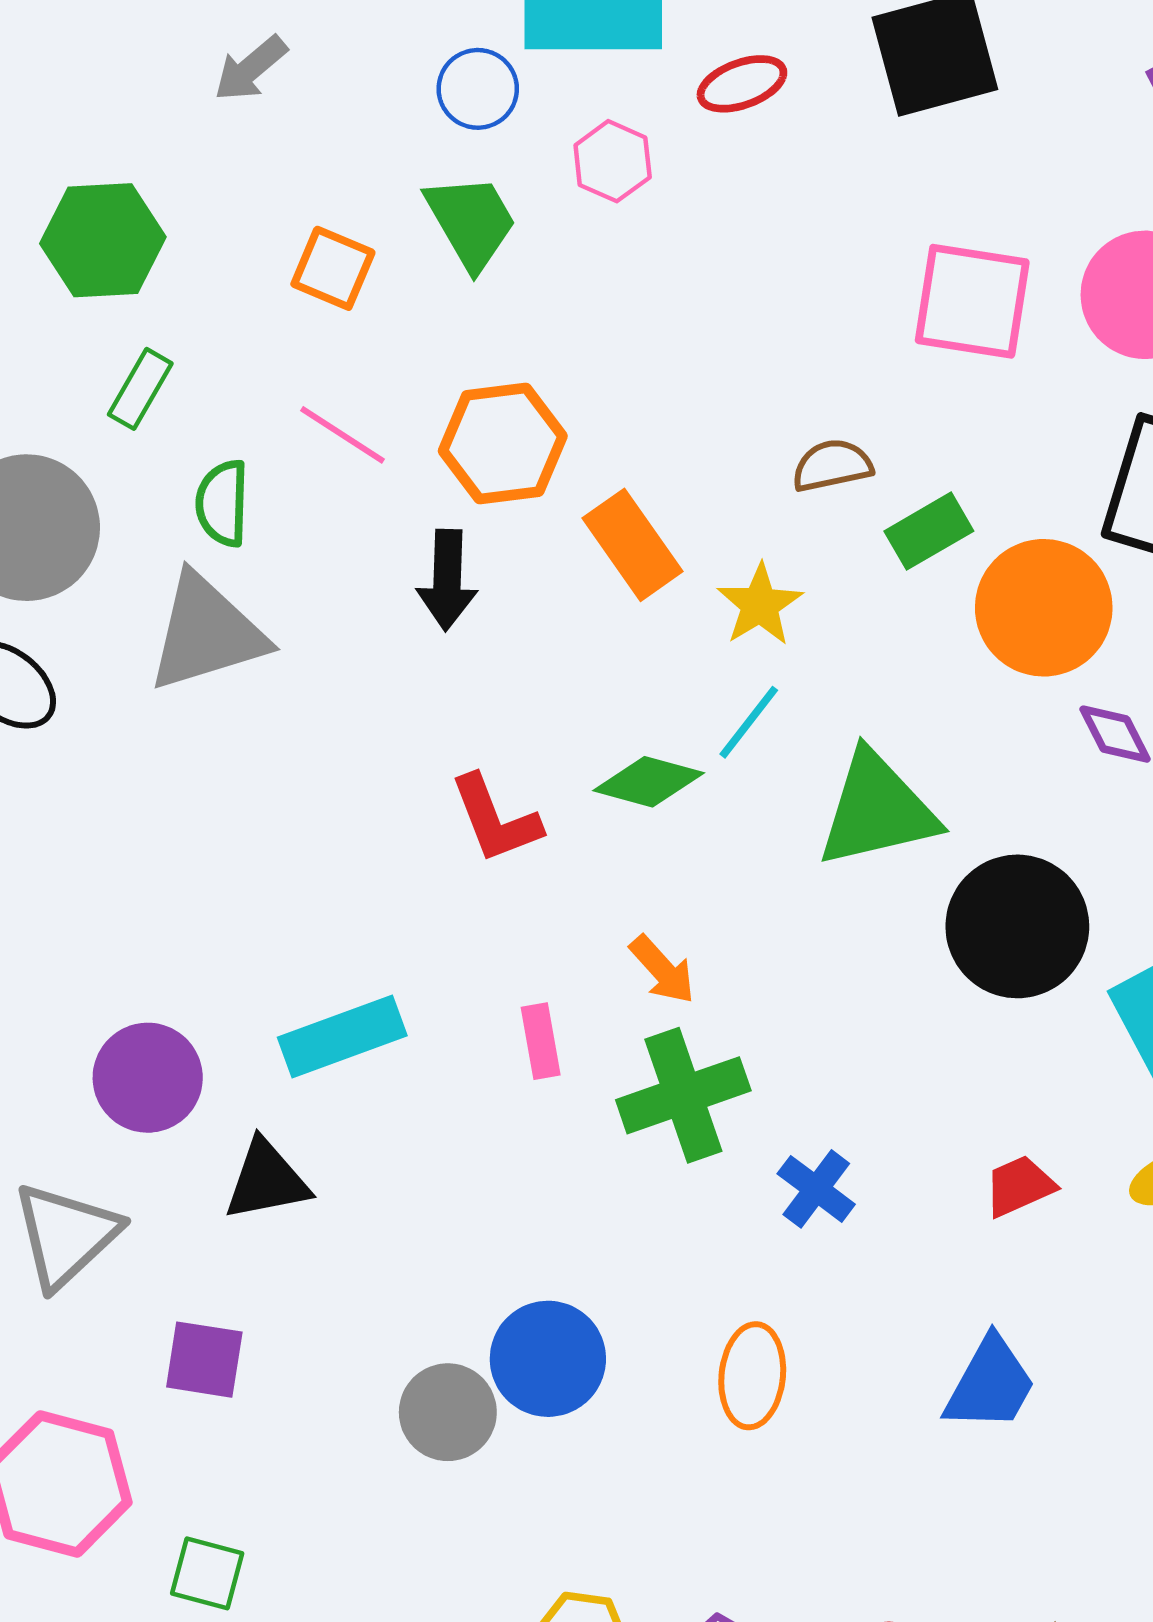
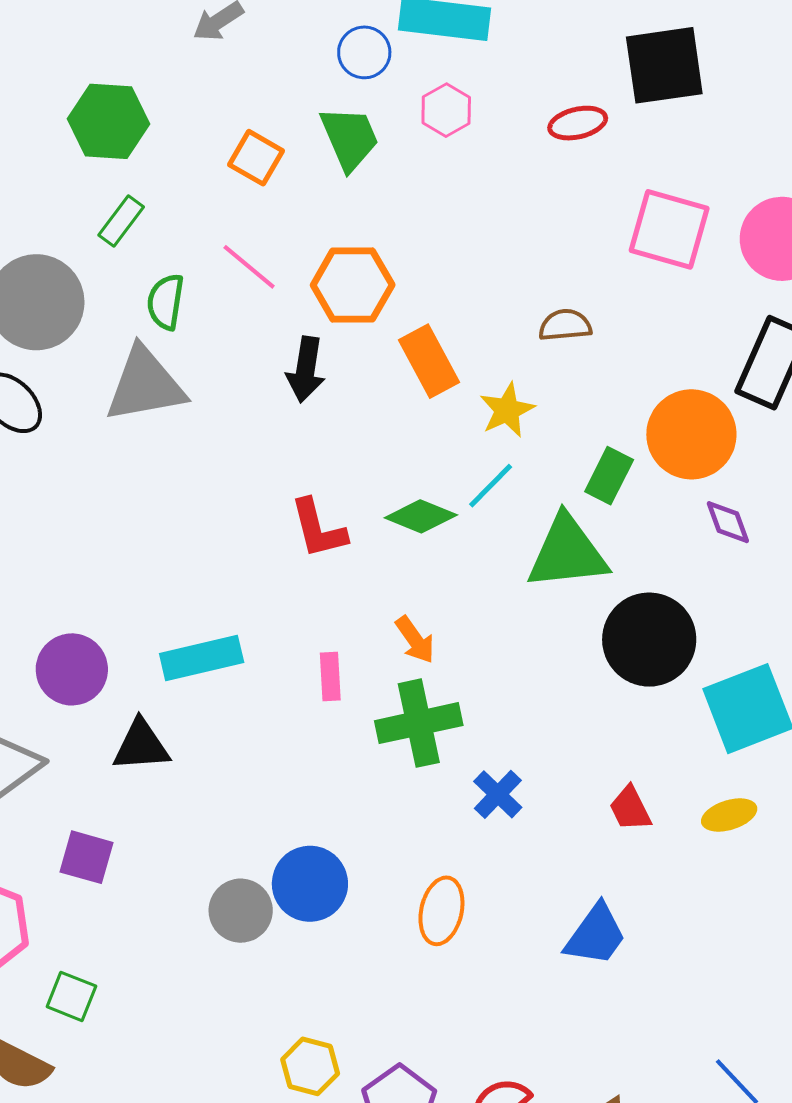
red ellipse: (742, 84) -> (578, 123), moved
green rectangle: (929, 531) -> (609, 476), moved, turned -40
red trapezoid: (1019, 1186) -> (630, 809), turned -99

